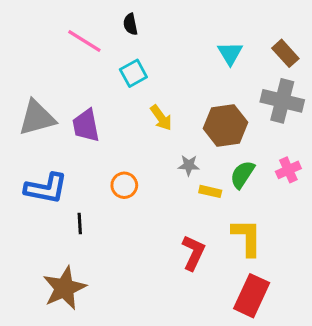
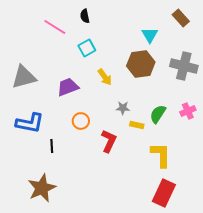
brown rectangle: (285, 53) -> (181, 18), moved
purple trapezoid: (86, 125) -> (68, 87), moved, turned 80
brown hexagon: (226, 125) -> (141, 64), moved
red L-shape: (193, 253) -> (109, 141), moved

